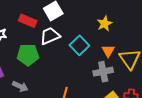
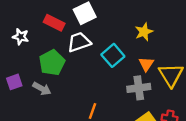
green pentagon: (28, 55) -> (52, 63), turned -30
gray arrow: (20, 86) -> (42, 89), moved

